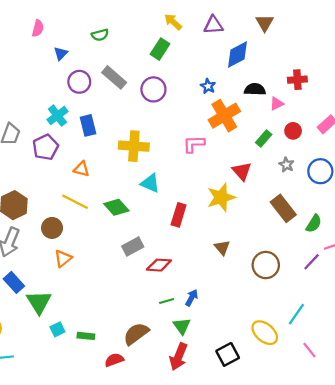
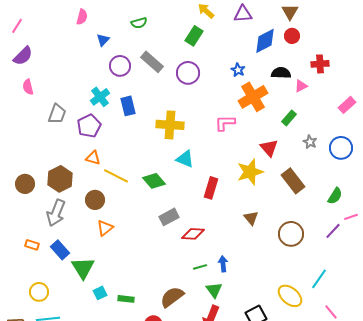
red circle: (293, 131) -> (292, 36), moved
orange triangle: (81, 169) -> (93, 158), moved
brown rectangle: (283, 208) -> (293, 181), moved
blue arrow: (192, 298) -> (223, 264), turned -35

